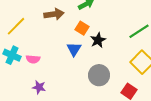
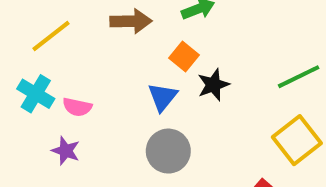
gray circle: (99, 75) -> (168, 151), moved
purple star: (39, 87) -> (66, 151), moved

